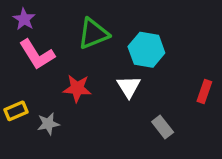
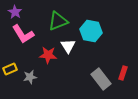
white triangle: (129, 87) -> (68, 46), moved
red rectangle: (204, 92) -> (123, 73), moved
gray rectangle: (163, 127) -> (101, 79), size x1.5

